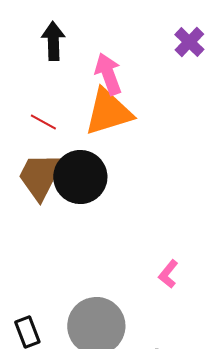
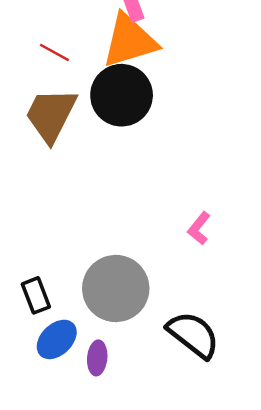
black circle: (80, 177) -> (122, 95), moved

